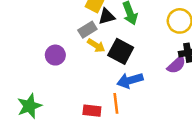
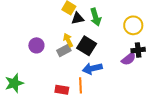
gray rectangle: (87, 30) -> (64, 50), moved
yellow arrow: (96, 46) -> (68, 40), turned -152

